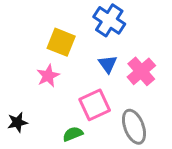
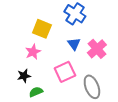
black star: (17, 122) -> (24, 76), moved
green semicircle: (73, 134) -> (36, 92), moved

